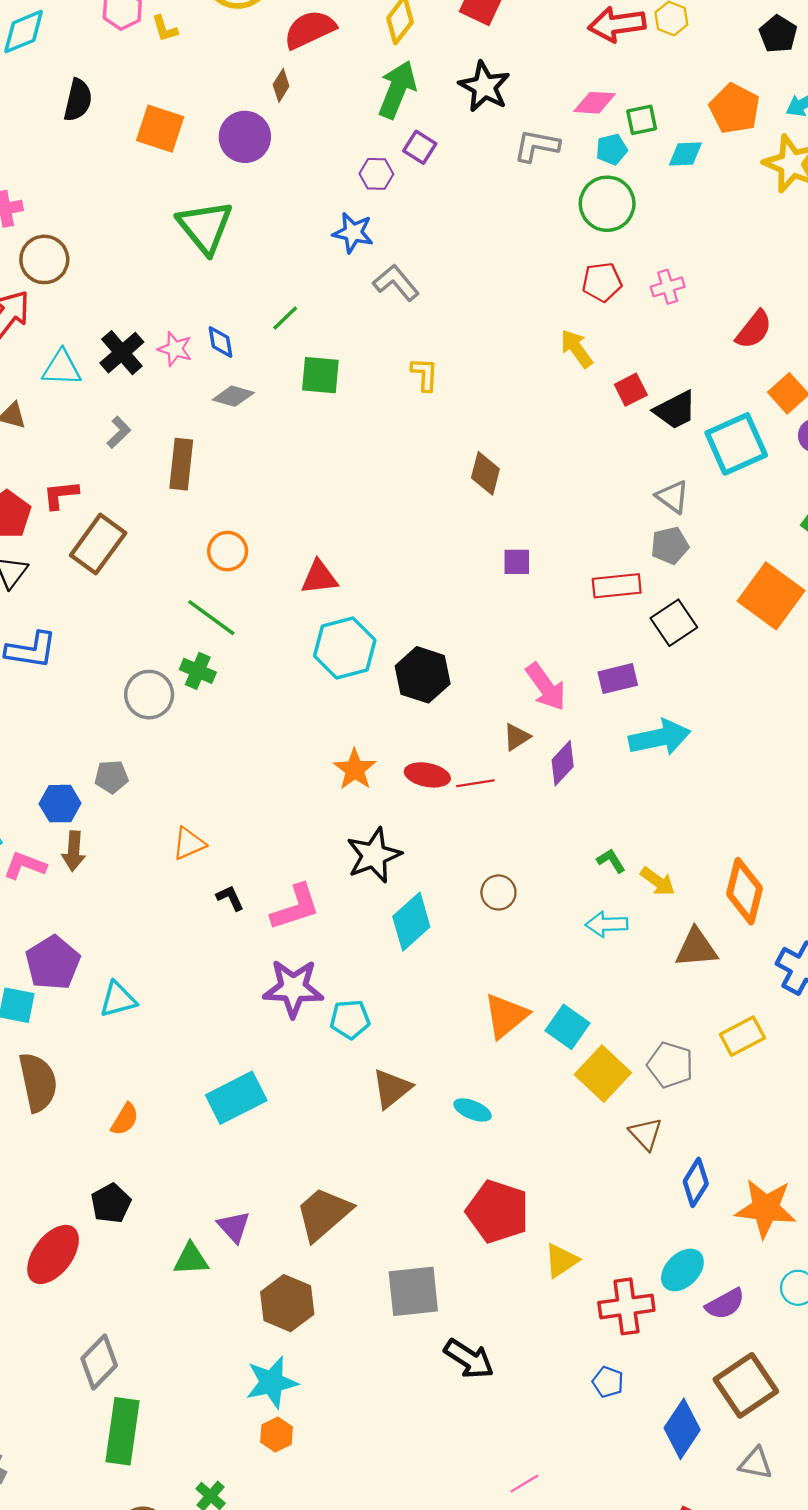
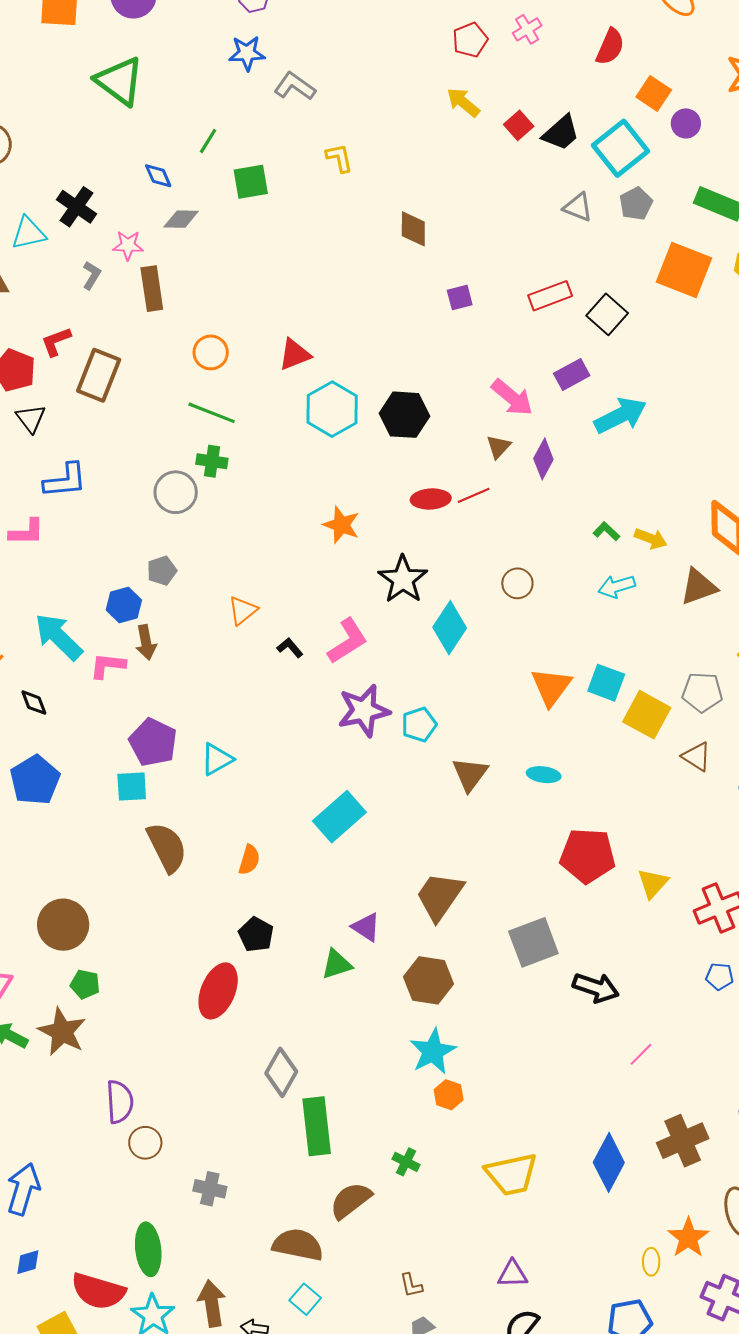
pink star: (175, 349) -> (128, 245), moved
gray pentagon: (670, 546) -> (636, 204), moved
orange star: (355, 769) -> (341, 525), moved
pink line: (524, 1484) -> (641, 1054), moved

